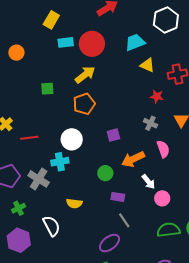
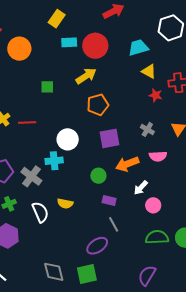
orange circle: (16, 53) -> (19, 49), size x1.5
red star: (157, 96) -> (156, 95), moved
orange pentagon: (84, 104) -> (98, 105), moved
purple square: (113, 135) -> (110, 138), size x1.5
red line: (29, 138) -> (27, 122), moved
pink semicircle: (163, 149) -> (158, 156), turned 102
white arrow: (148, 182) -> (141, 188), turned 77
white semicircle: (51, 226) -> (40, 212), moved

